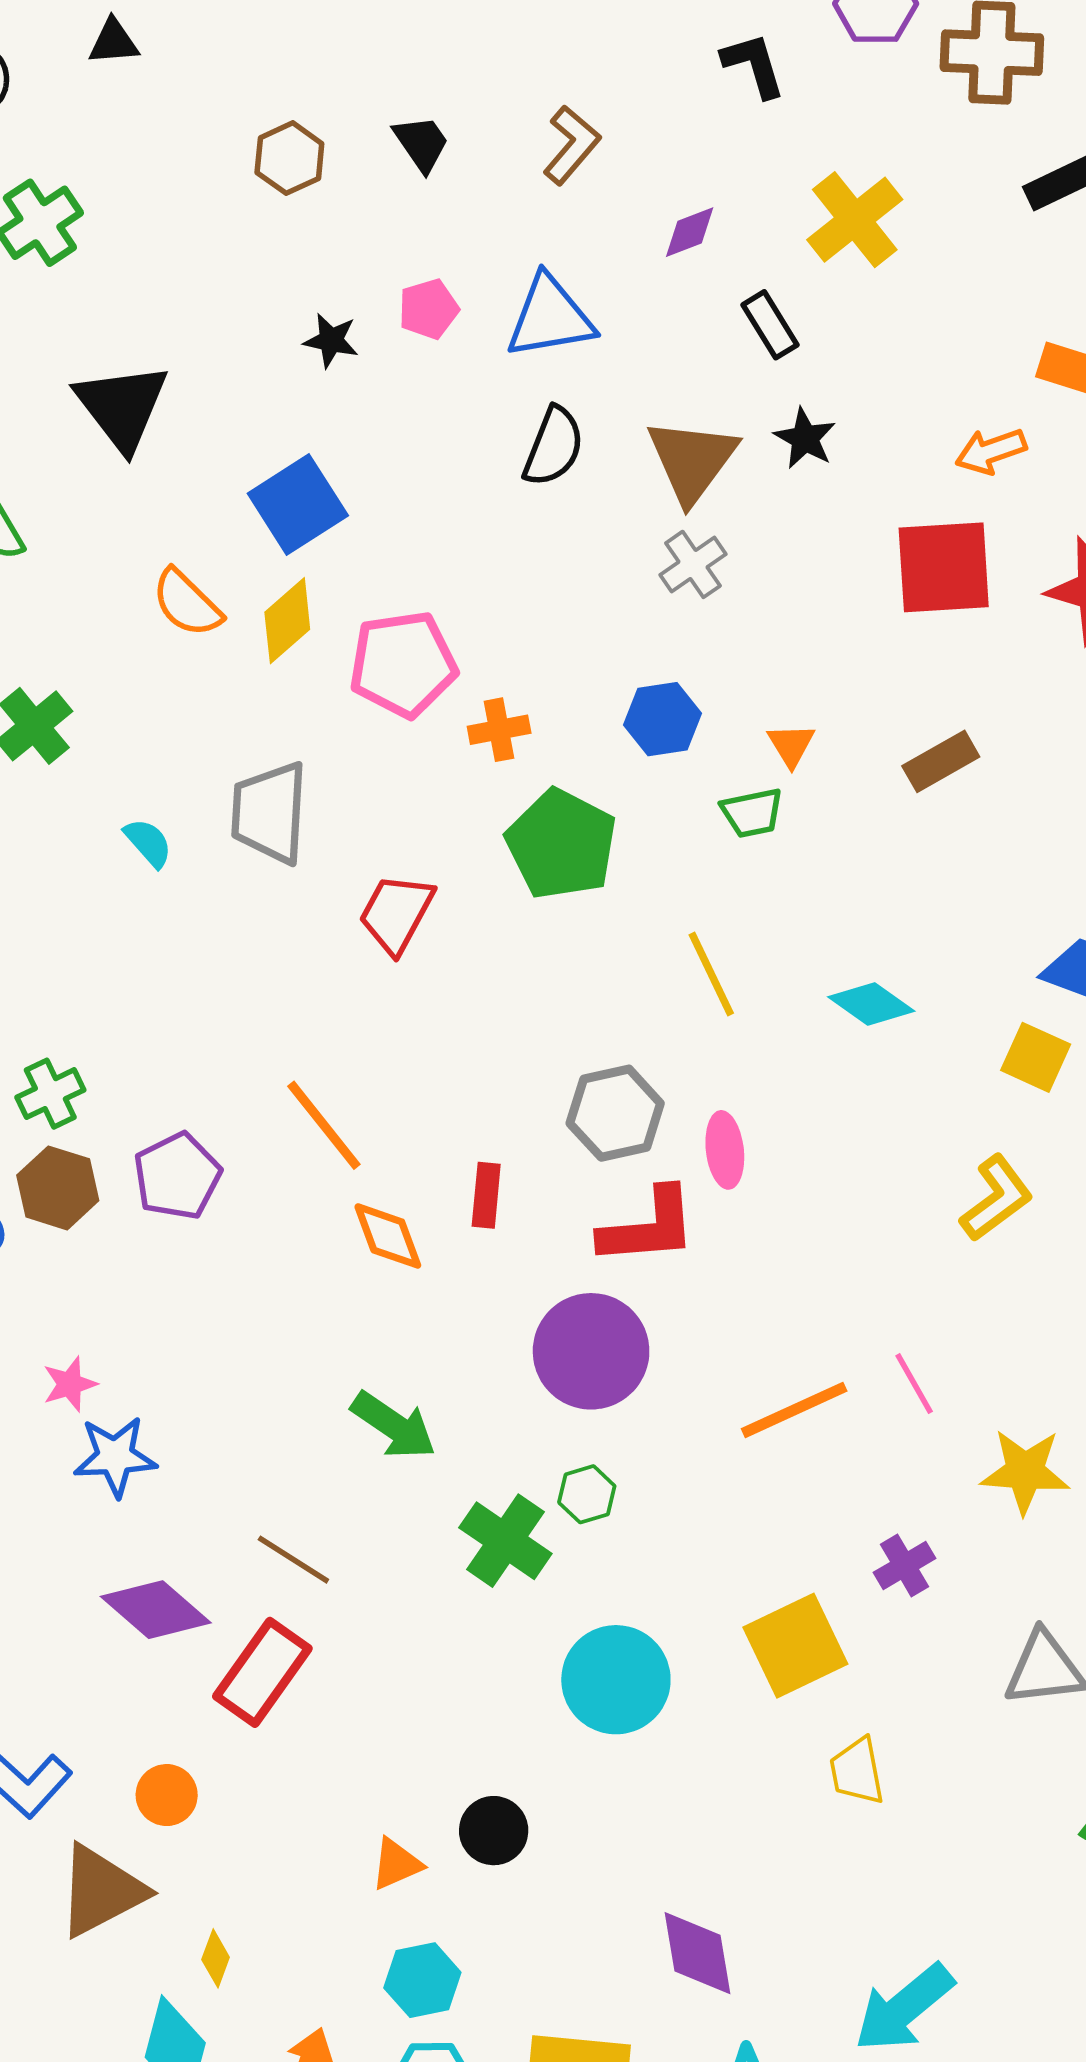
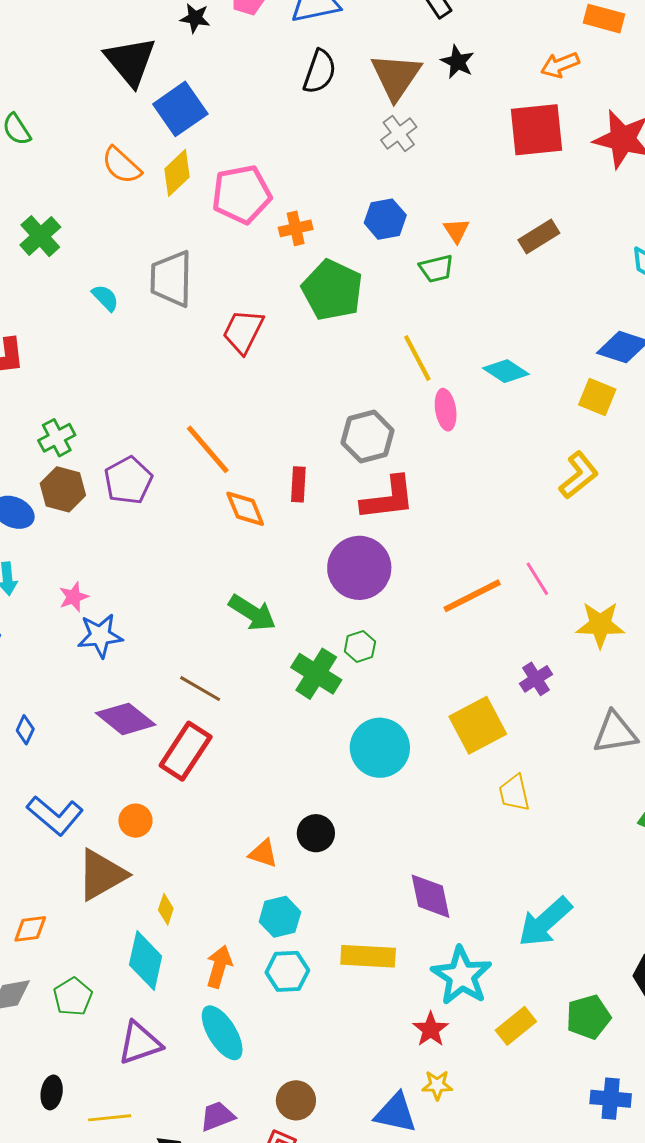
black triangle: (122, 407) -> (130, 61), moved
pink ellipse: (725, 1150) -> (446, 410), moved
orange triangle: (396, 1864) -> (263, 854), turned 44

